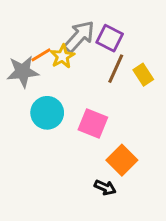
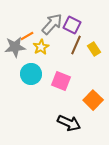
yellow star: (62, 56) -> (41, 47), moved
orange square: (122, 160) -> (93, 100), moved
black arrow: (105, 188) -> (69, 123), size x1.6

